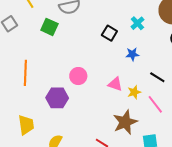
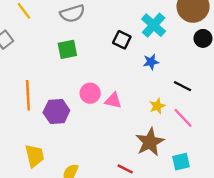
cyan cross: (137, 23) -> (154, 25), size x1.5
green square: (49, 27) -> (67, 49), moved, turned -30
pink triangle: (115, 84) -> (113, 101), moved
purple hexagon: (57, 98) -> (56, 111), moved

